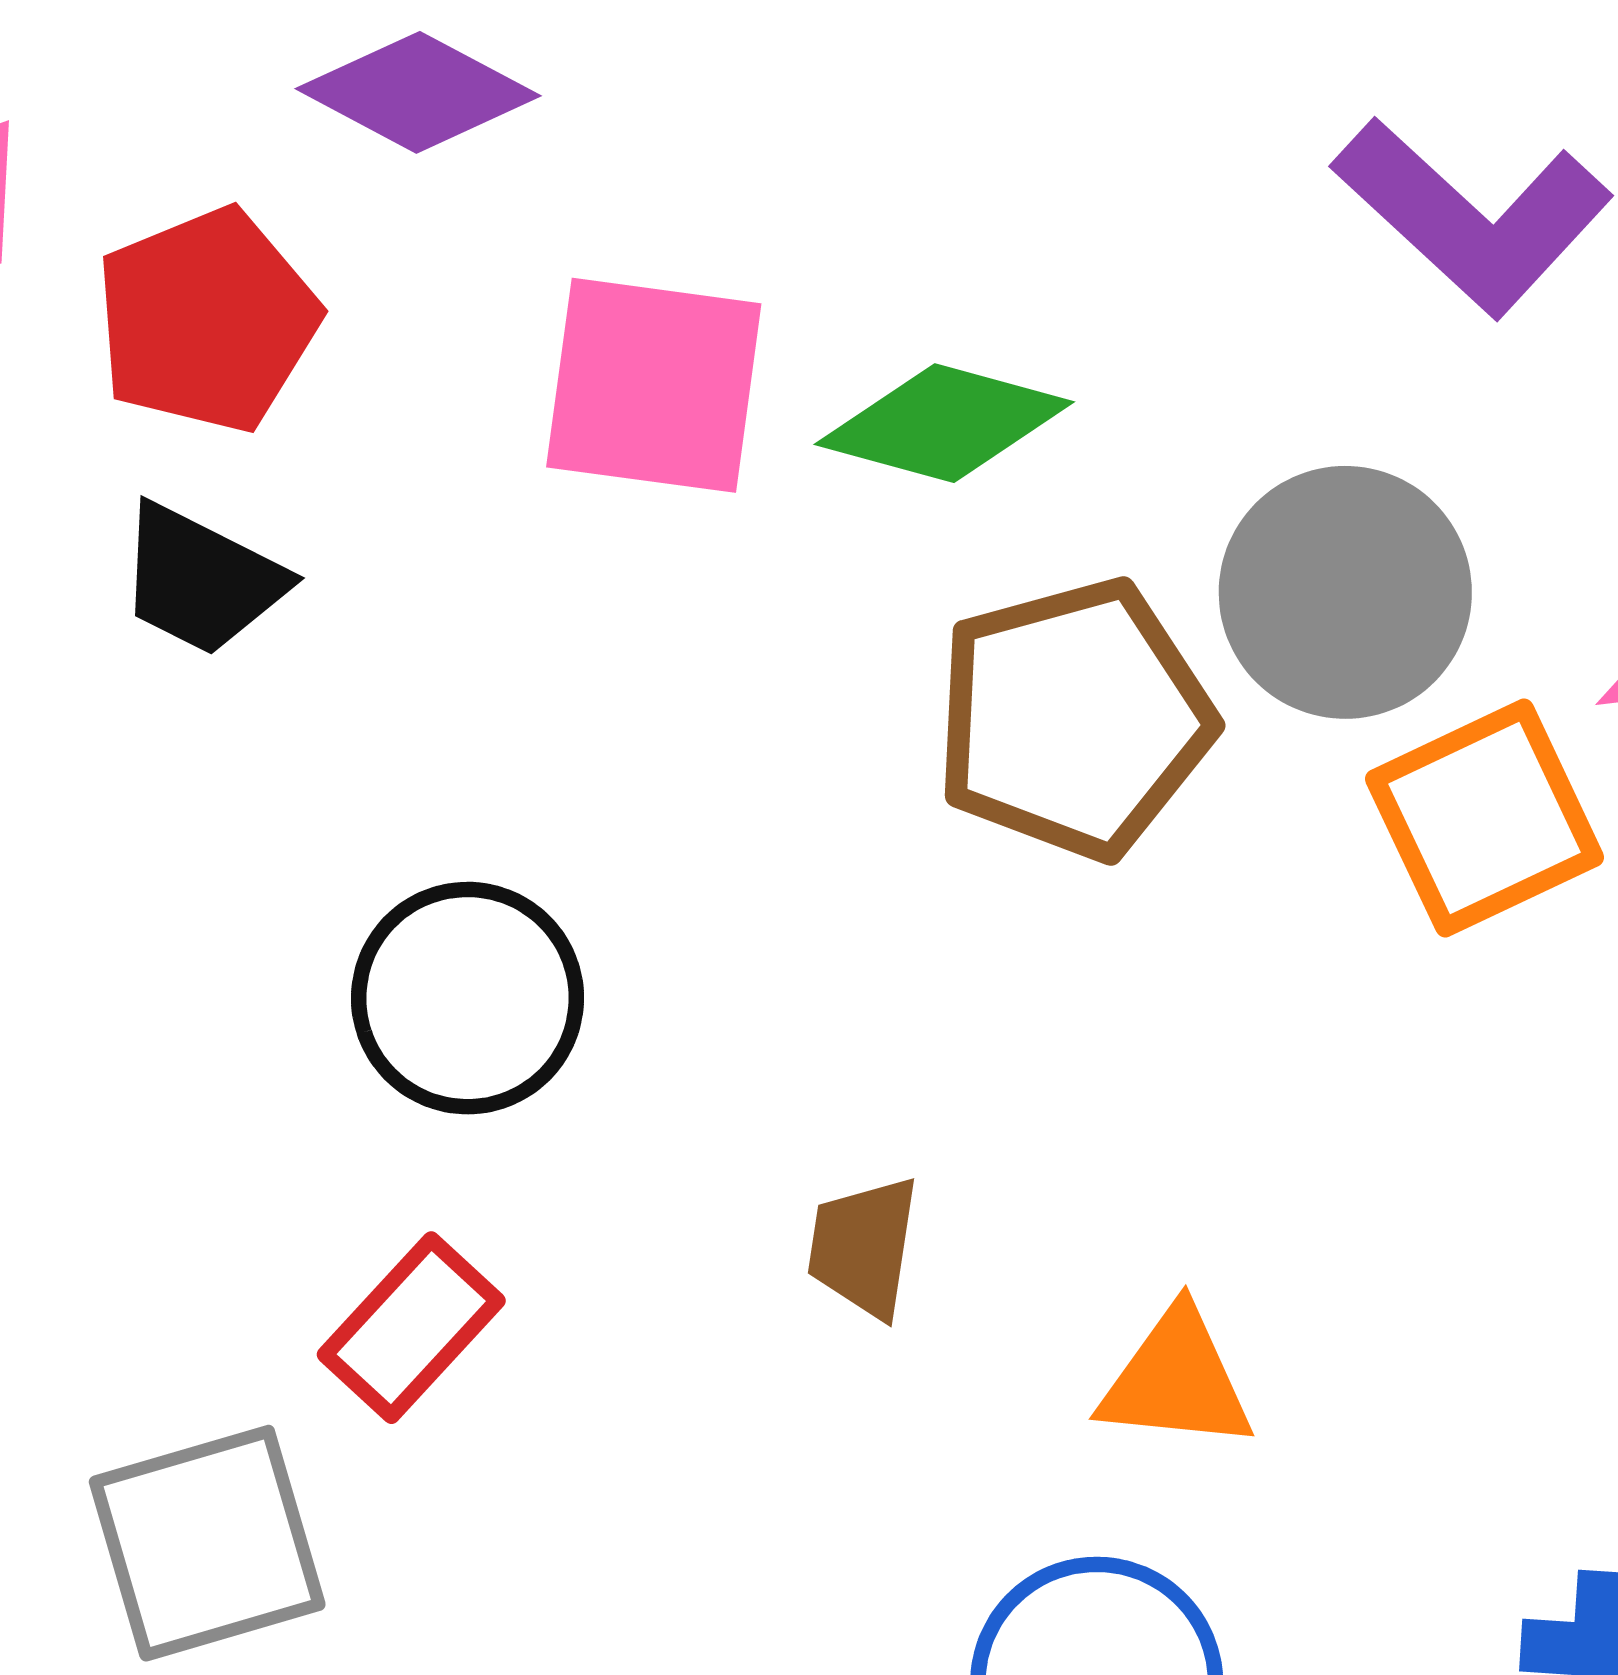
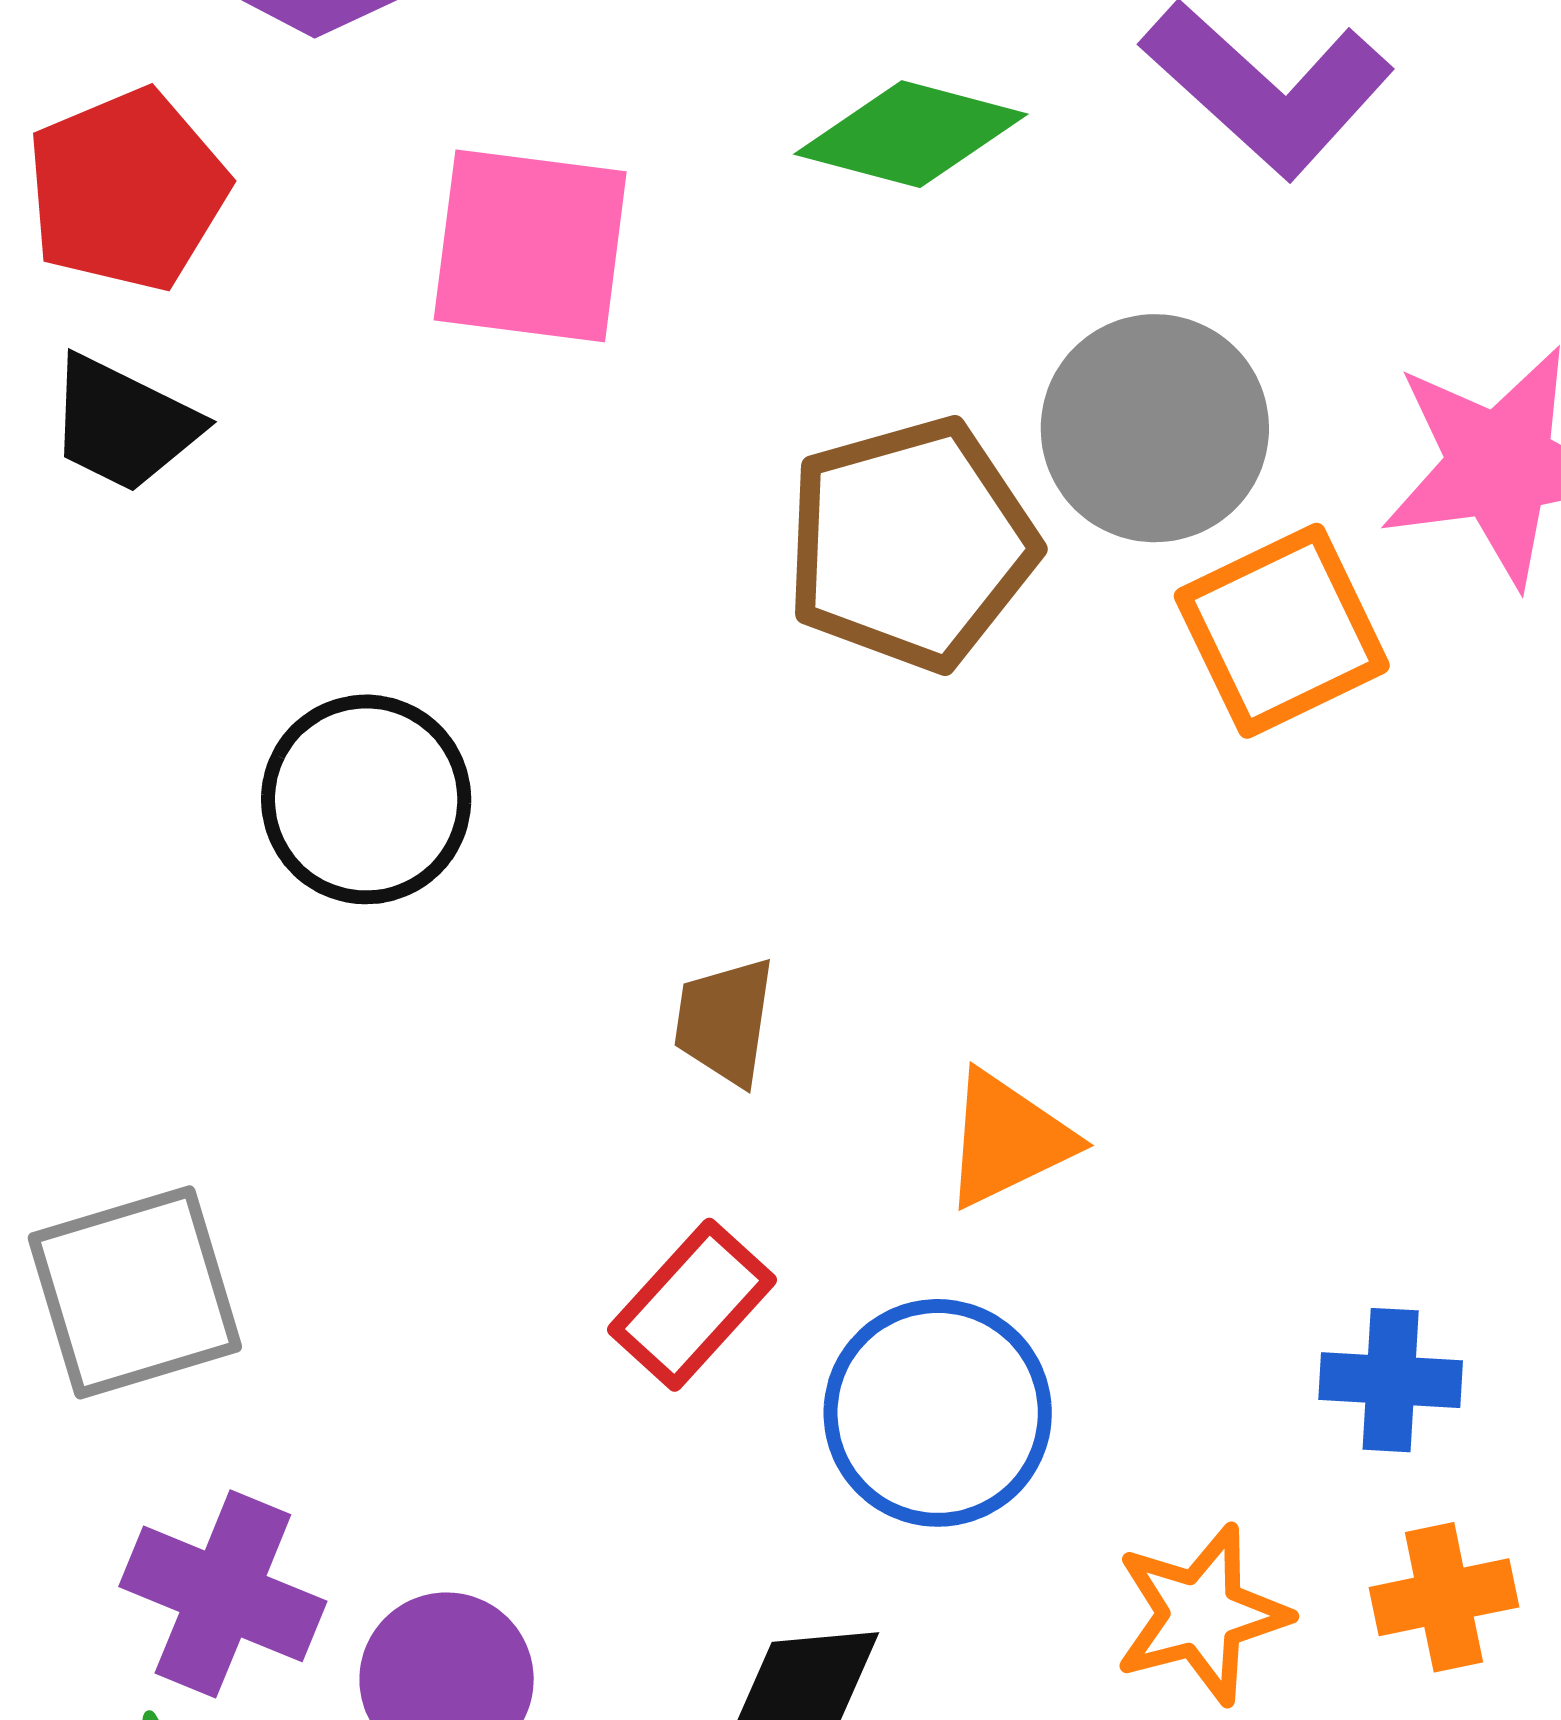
green diamond: (944, 423) -> (911, 134), moved
red rectangle: (411, 1328) -> (692, 1305), moved
orange triangle: (1176, 1380) -> (1008, 1139), turned -31

